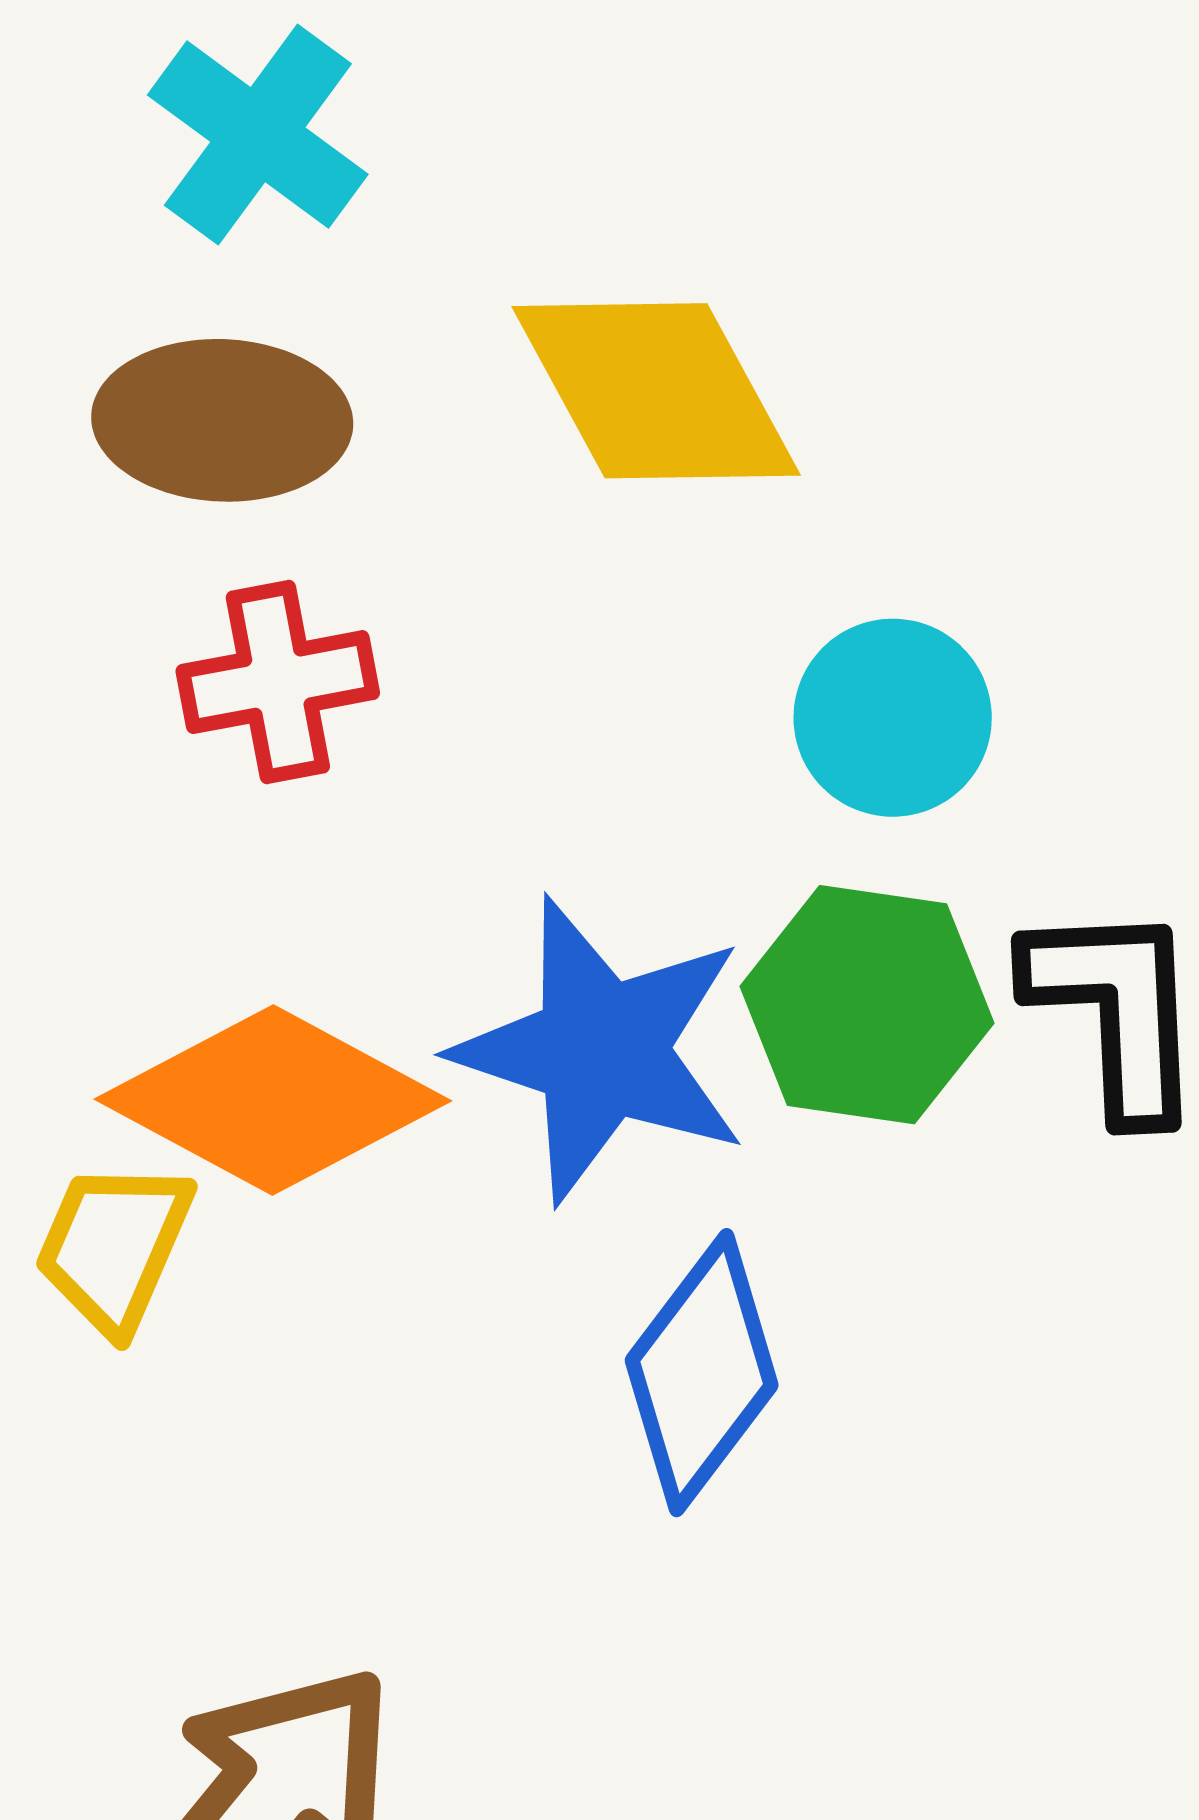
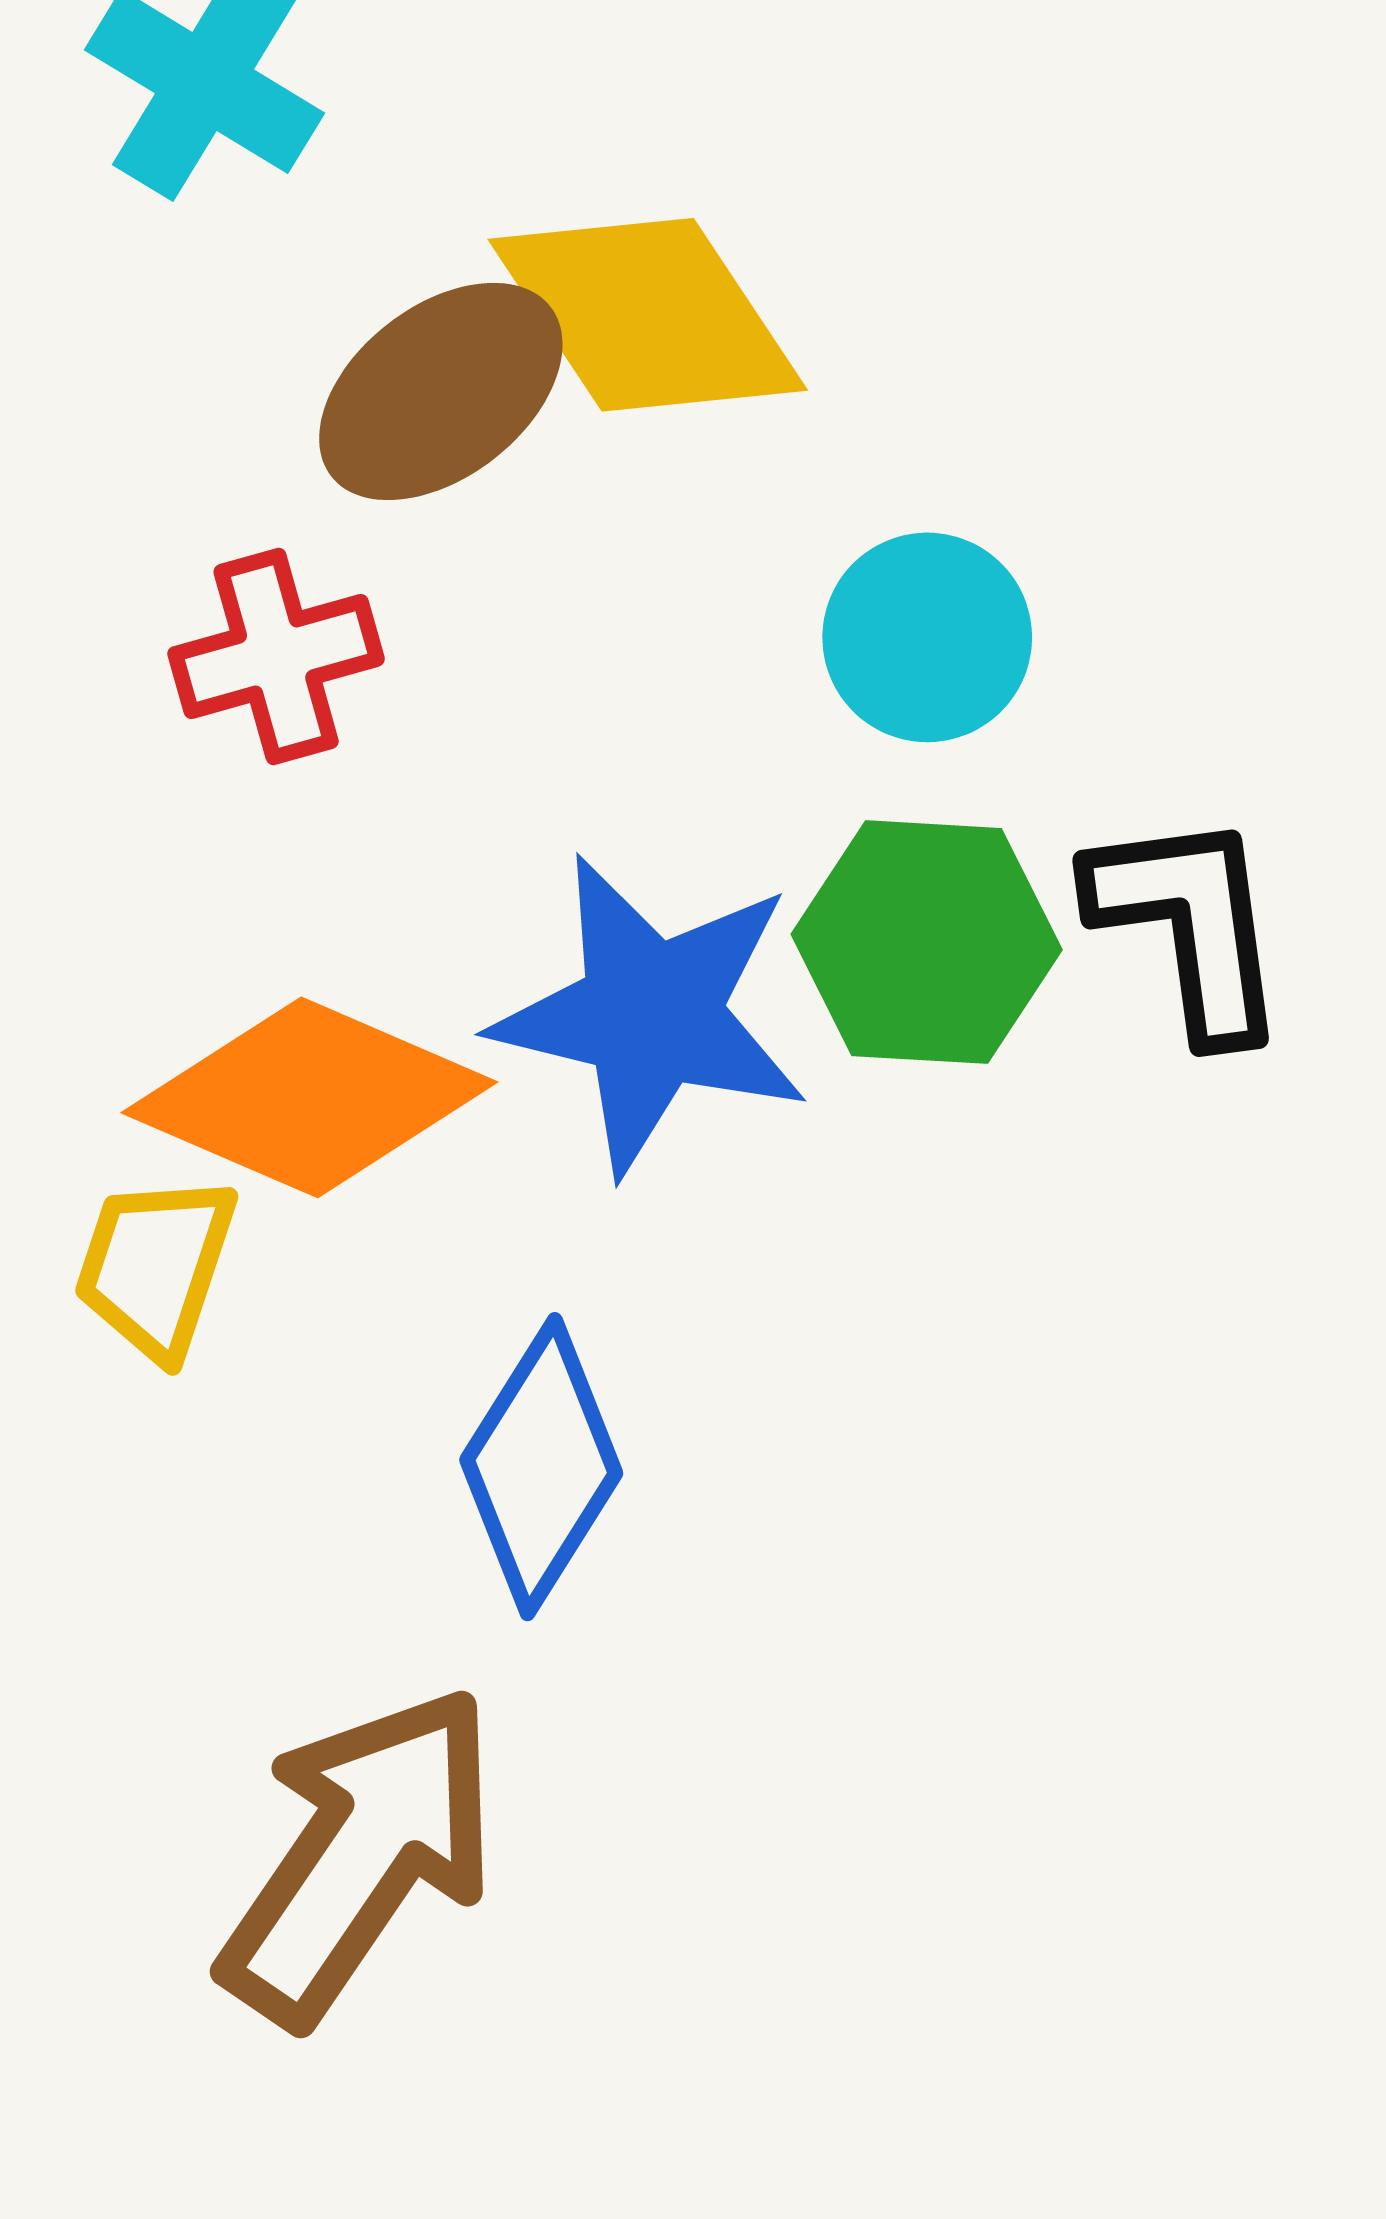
brown ellipse: (222, 420) -> (441, 391), moved, turned -35
blue diamond: (702, 1373) -> (541, 1467), moved

